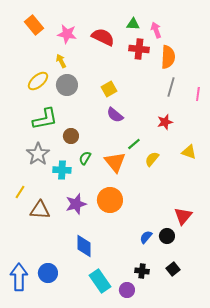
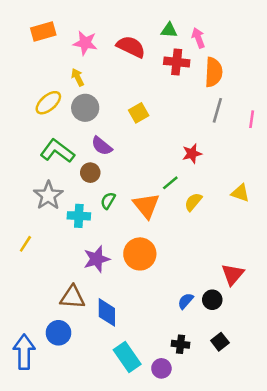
orange rectangle: (34, 25) -> (43, 32), turned -66
purple semicircle: (115, 115) -> (102, 146), moved
green L-shape: (45, 119) -> (57, 151), turned -132
red star: (165, 122) -> (192, 154), moved
brown triangle: (40, 210) -> (72, 297), moved
blue circle: (48, 273) -> (58, 333), moved

